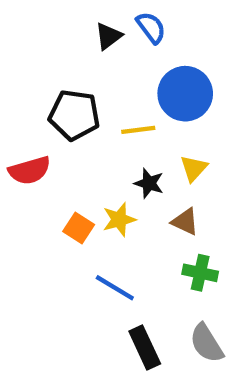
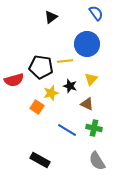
blue semicircle: (151, 28) -> (96, 13), moved
black pentagon: (74, 115) -> (41, 67), moved
yellow star: (119, 219) -> (51, 93), moved
blue line: (115, 288) -> (67, 130), moved
black rectangle: (145, 347) -> (40, 160), moved, turned -36

